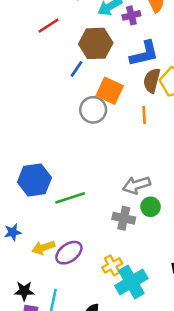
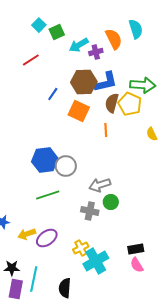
brown hexagon: (96, 43) -> (84, 82), moved
gray circle: (93, 110) -> (66, 166), moved
blue hexagon: (34, 180) -> (45, 160), moved

